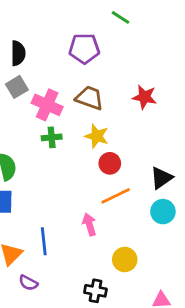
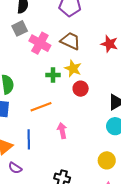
green cross: (52, 137) -> (53, 75), moved
orange line: (116, 196) -> (41, 107), moved
yellow circle: (125, 259) -> (107, 160), moved

